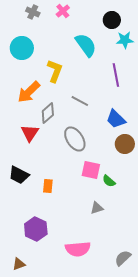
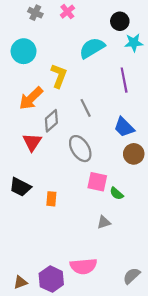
cyan semicircle: (86, 45) -> (92, 48), turned -85
gray line: (80, 101) -> (86, 108), turned 36
purple hexagon: (36, 229) -> (51, 279), moved

